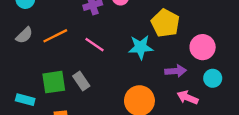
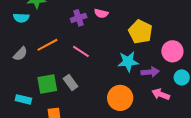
gray semicircle: (24, 35) -> (20, 54), moved
cyan star: (141, 47) -> (128, 62), moved

